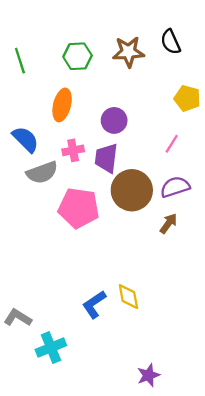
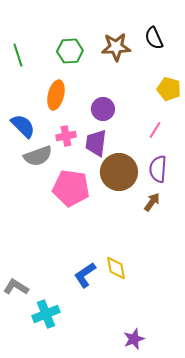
purple semicircle: (175, 187) -> (158, 169), turned -68

